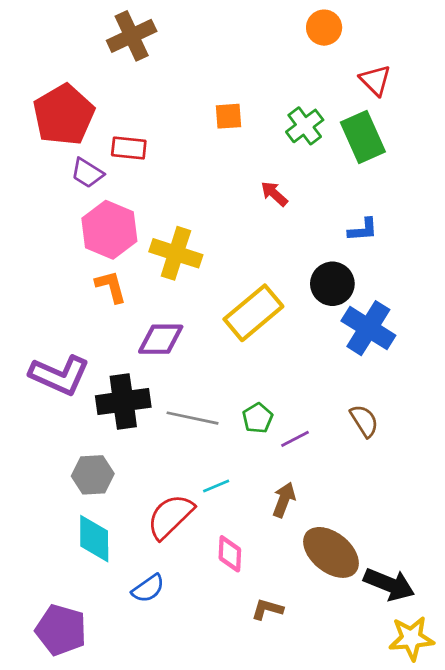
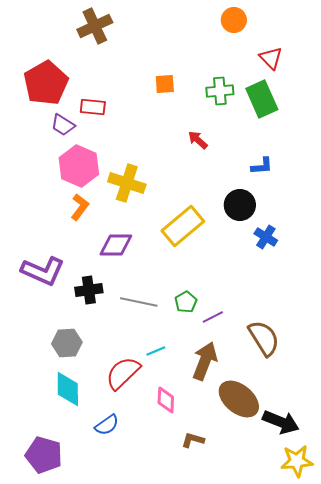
green cross: (305, 126) -> (220, 91), turned 32
orange L-shape: (111, 287) -> (80, 207), turned 52
blue cross: (368, 328) -> (266, 237), size x0.6
black cross: (123, 401) -> (89, 290), size x0.7
brown semicircle: (364, 421) -> (264, 338), moved, size x1.5
brown arrow: (284, 500) -> (205, 361), size x1.5

